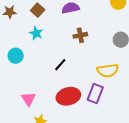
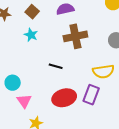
brown cross: (80, 35) -> (75, 36), size x1.6
cyan circle: (16, 56) -> (13, 83), moved
black line: (60, 65) -> (56, 66), turned 64

